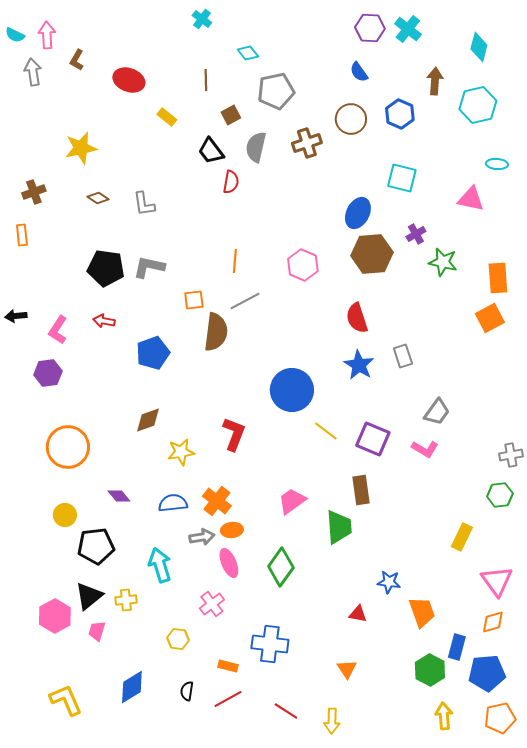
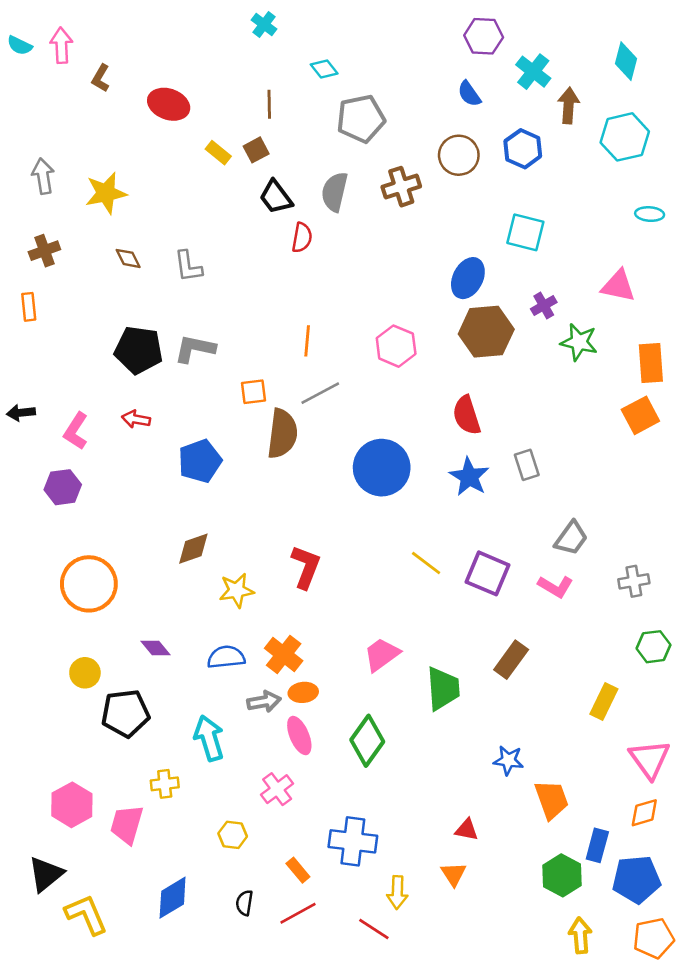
cyan cross: (408, 29) -> (533, 72), moved
gray arrow: (33, 72) -> (43, 176), moved
brown square: (231, 115) -> (256, 150), moved
brown diamond: (98, 198) -> (128, 258), turned 30
pink triangle: (471, 199) -> (618, 286), moved
blue circle: (292, 390) -> (382, 468), moved
gray cross: (511, 455) -> (634, 581), moved
brown rectangle: (361, 490) -> (511, 660), moved, turned 44
black triangle: (89, 596) -> (46, 874), moved
red triangle: (358, 614) -> (467, 830), moved
pink trapezoid: (97, 631) -> (127, 824), size x1.5
orange rectangle: (228, 666) -> (298, 870), turned 36
yellow arrow: (332, 721) -> (397, 892), moved

